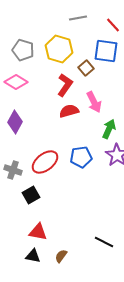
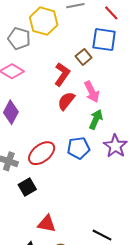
yellow hexagon: (59, 49) -> (44, 21), moved
red semicircle: (69, 111) -> (66, 101), turned -36
green arrow: (109, 129) -> (96, 119), moved
red triangle: (38, 232) -> (47, 224), moved

